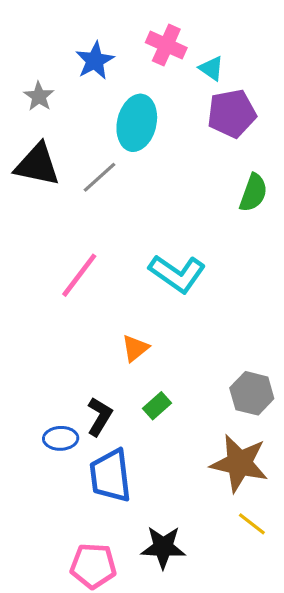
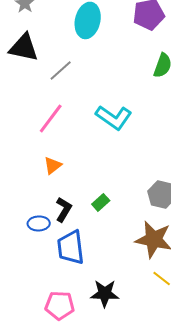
gray line: (99, 177) -> (61, 70), moved
orange triangle: (135, 348) -> (53, 165), moved

